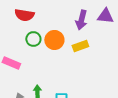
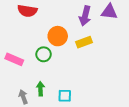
green circle: (33, 39) -> (44, 54), moved

